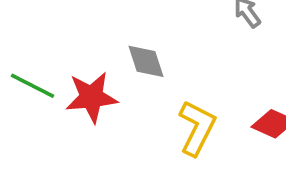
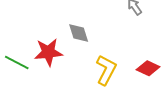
green line: (32, 86) -> (17, 63), moved

